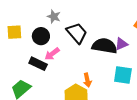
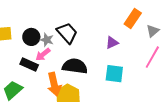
gray star: (54, 17) -> (47, 40), moved
black semicircle: (104, 46) -> (75, 66), moved
orange arrow: (87, 80) -> (54, 84), moved, size x1.6

